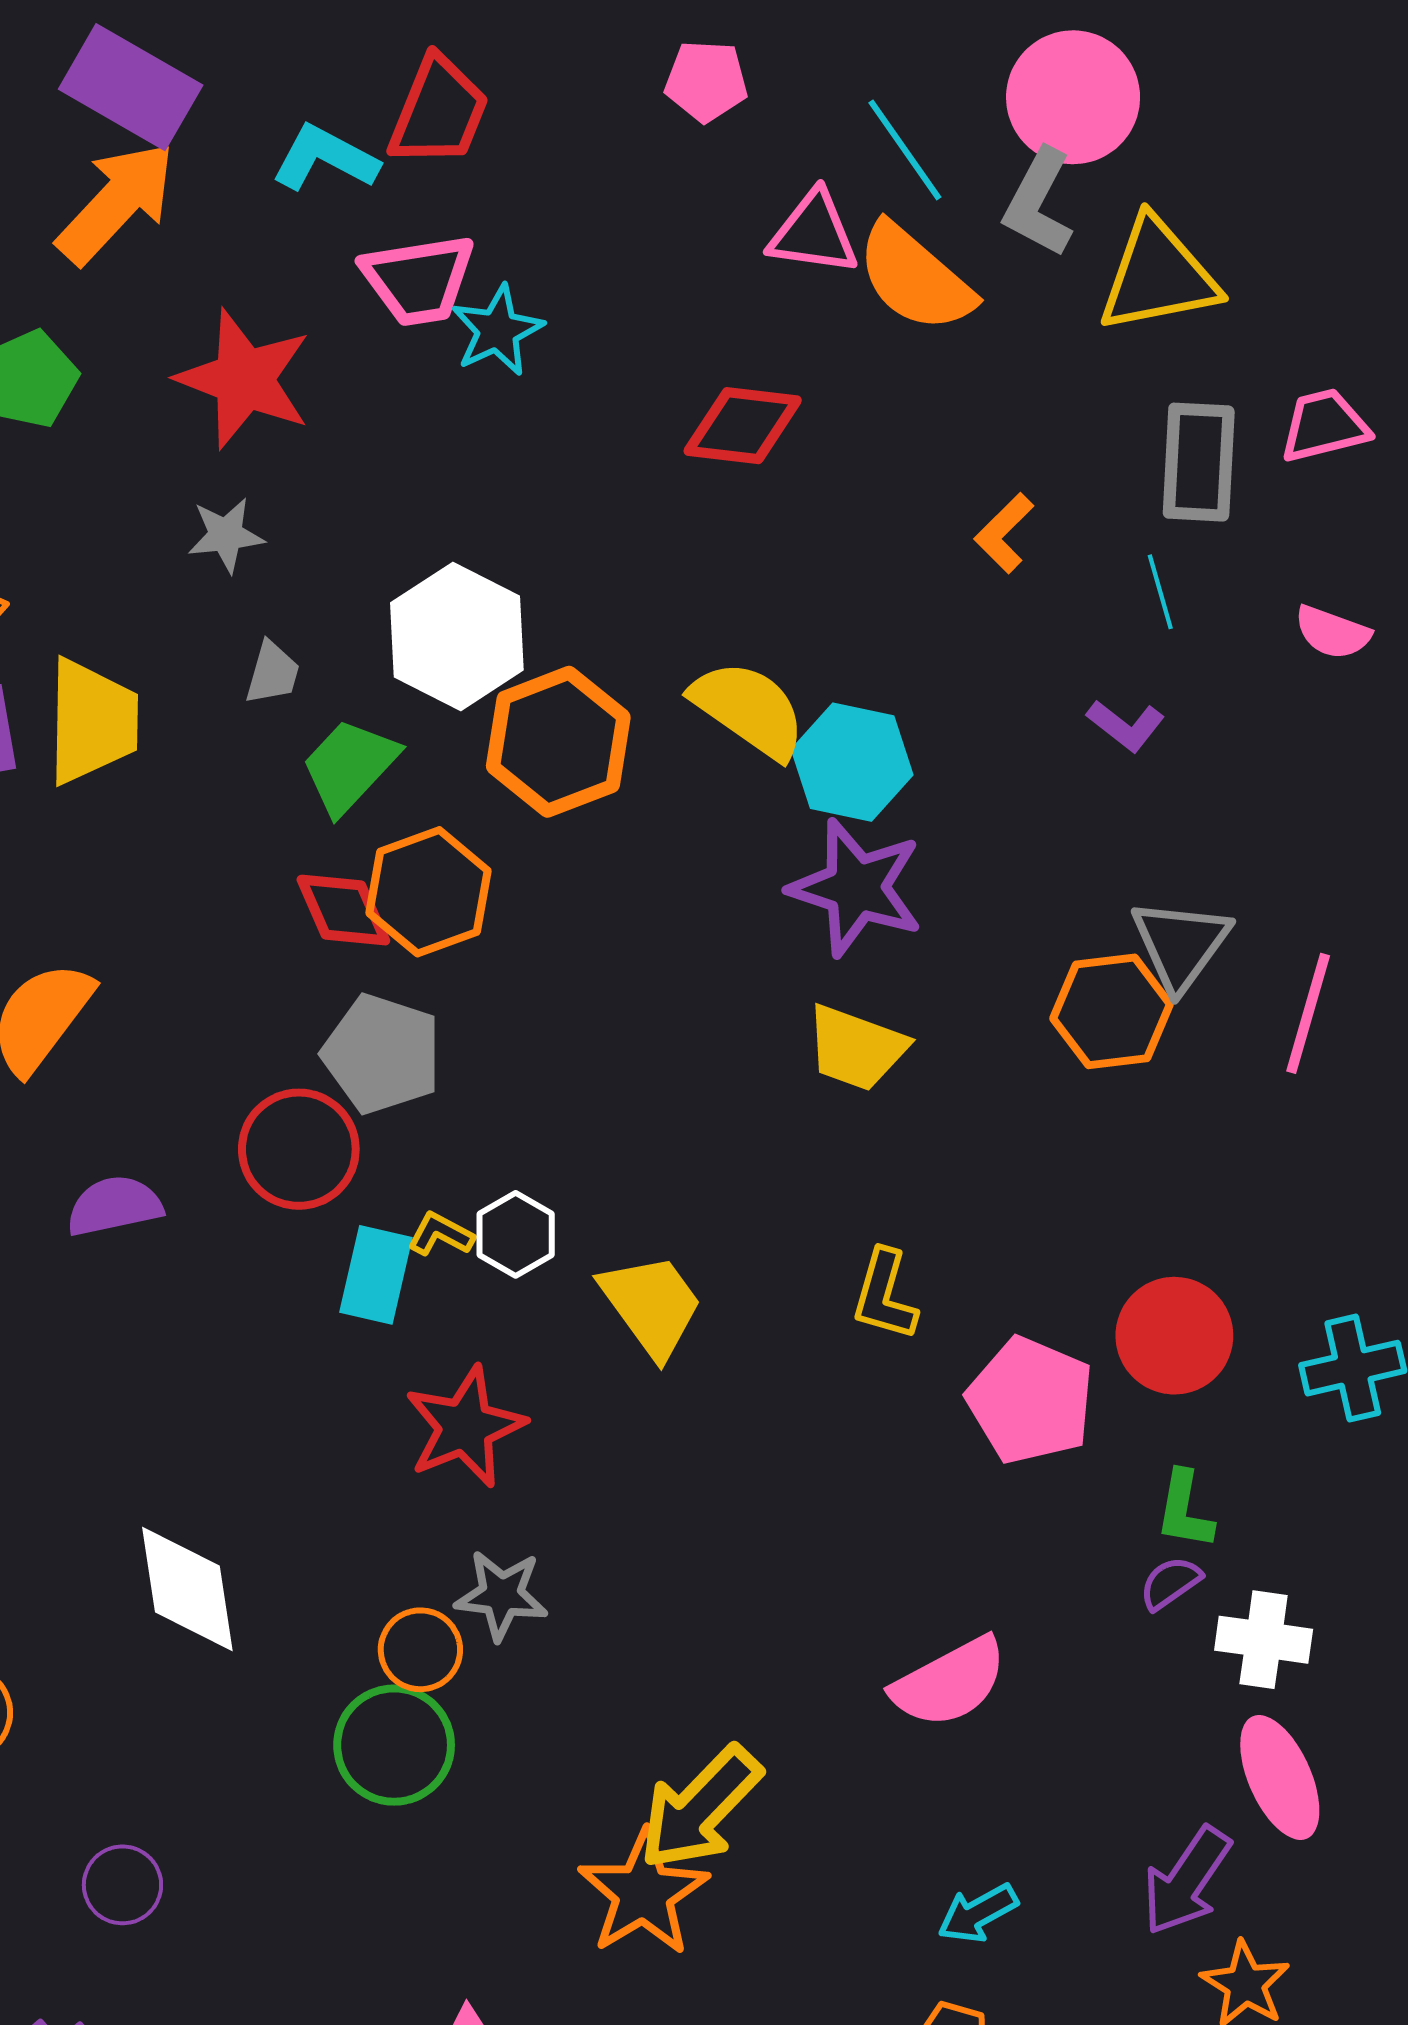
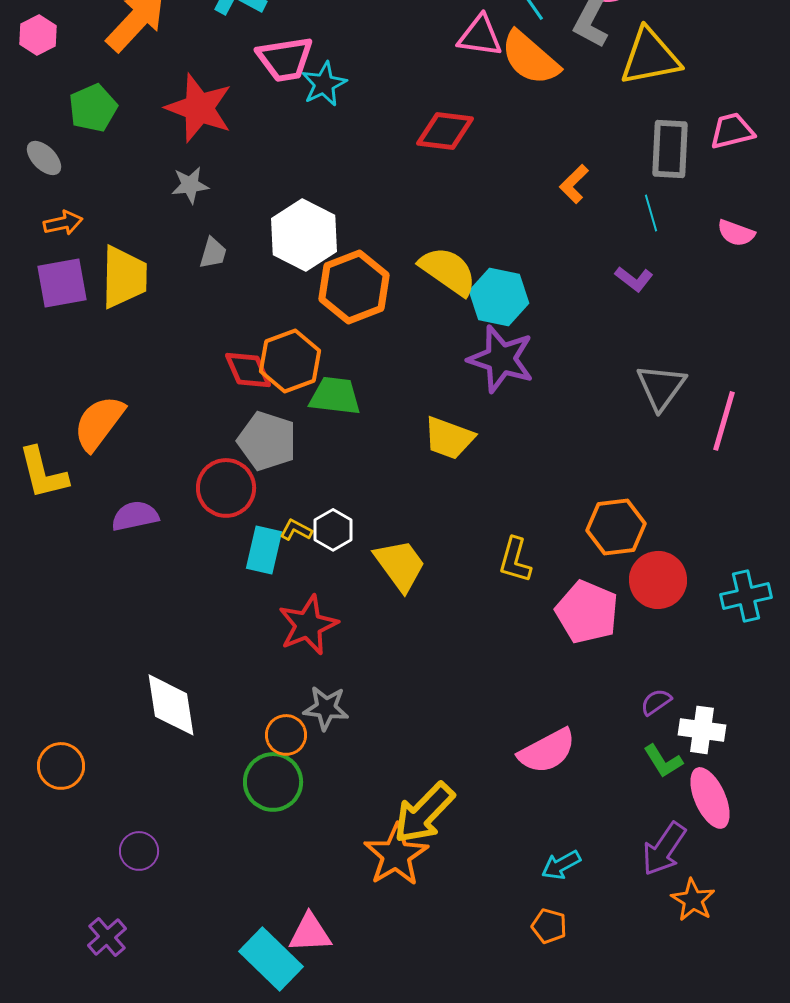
green trapezoid: (349, 766) -> (335, 396), moved, turned 54
orange hexagon: (1112, 1011) -> (616, 527), moved
yellow trapezoid: (856, 1048) -> (449, 438), moved
green L-shape: (1185, 1510) -> (663, 761), moved, turned -42

